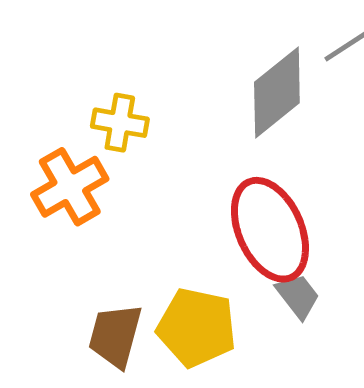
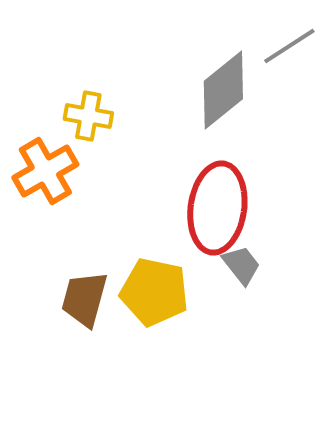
red ellipse: (270, 230) -> (217, 208), turned 32

